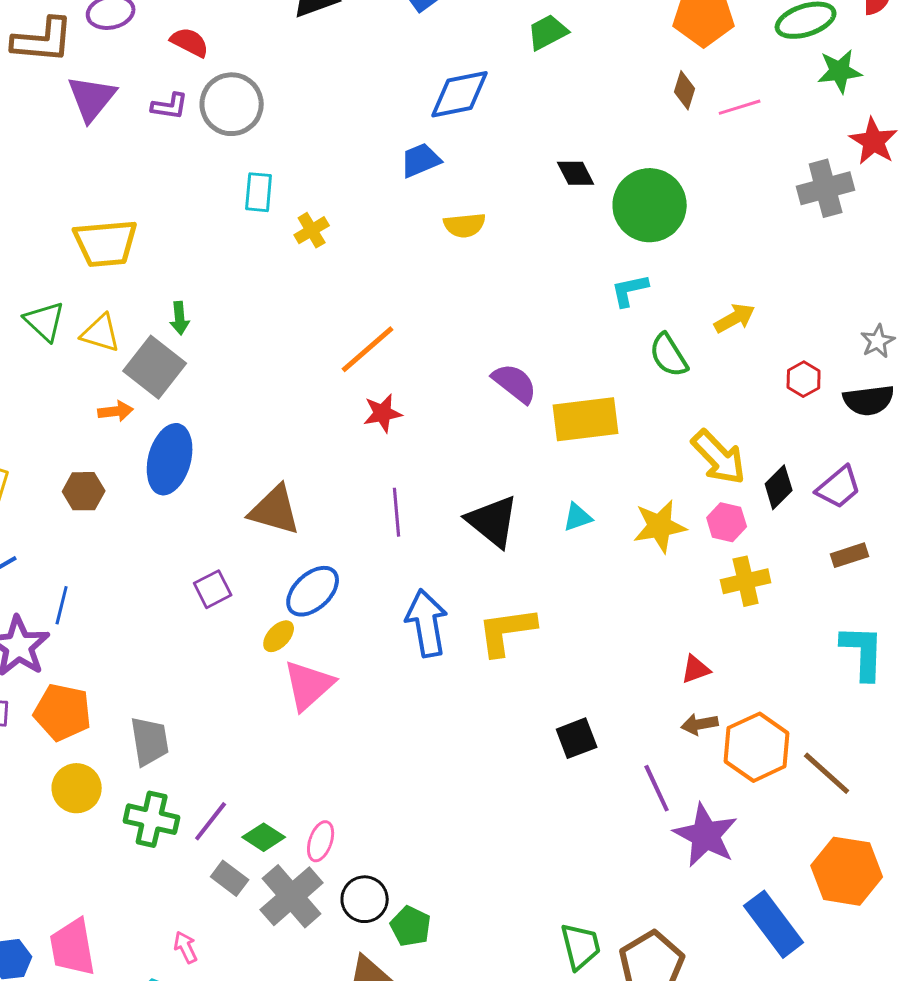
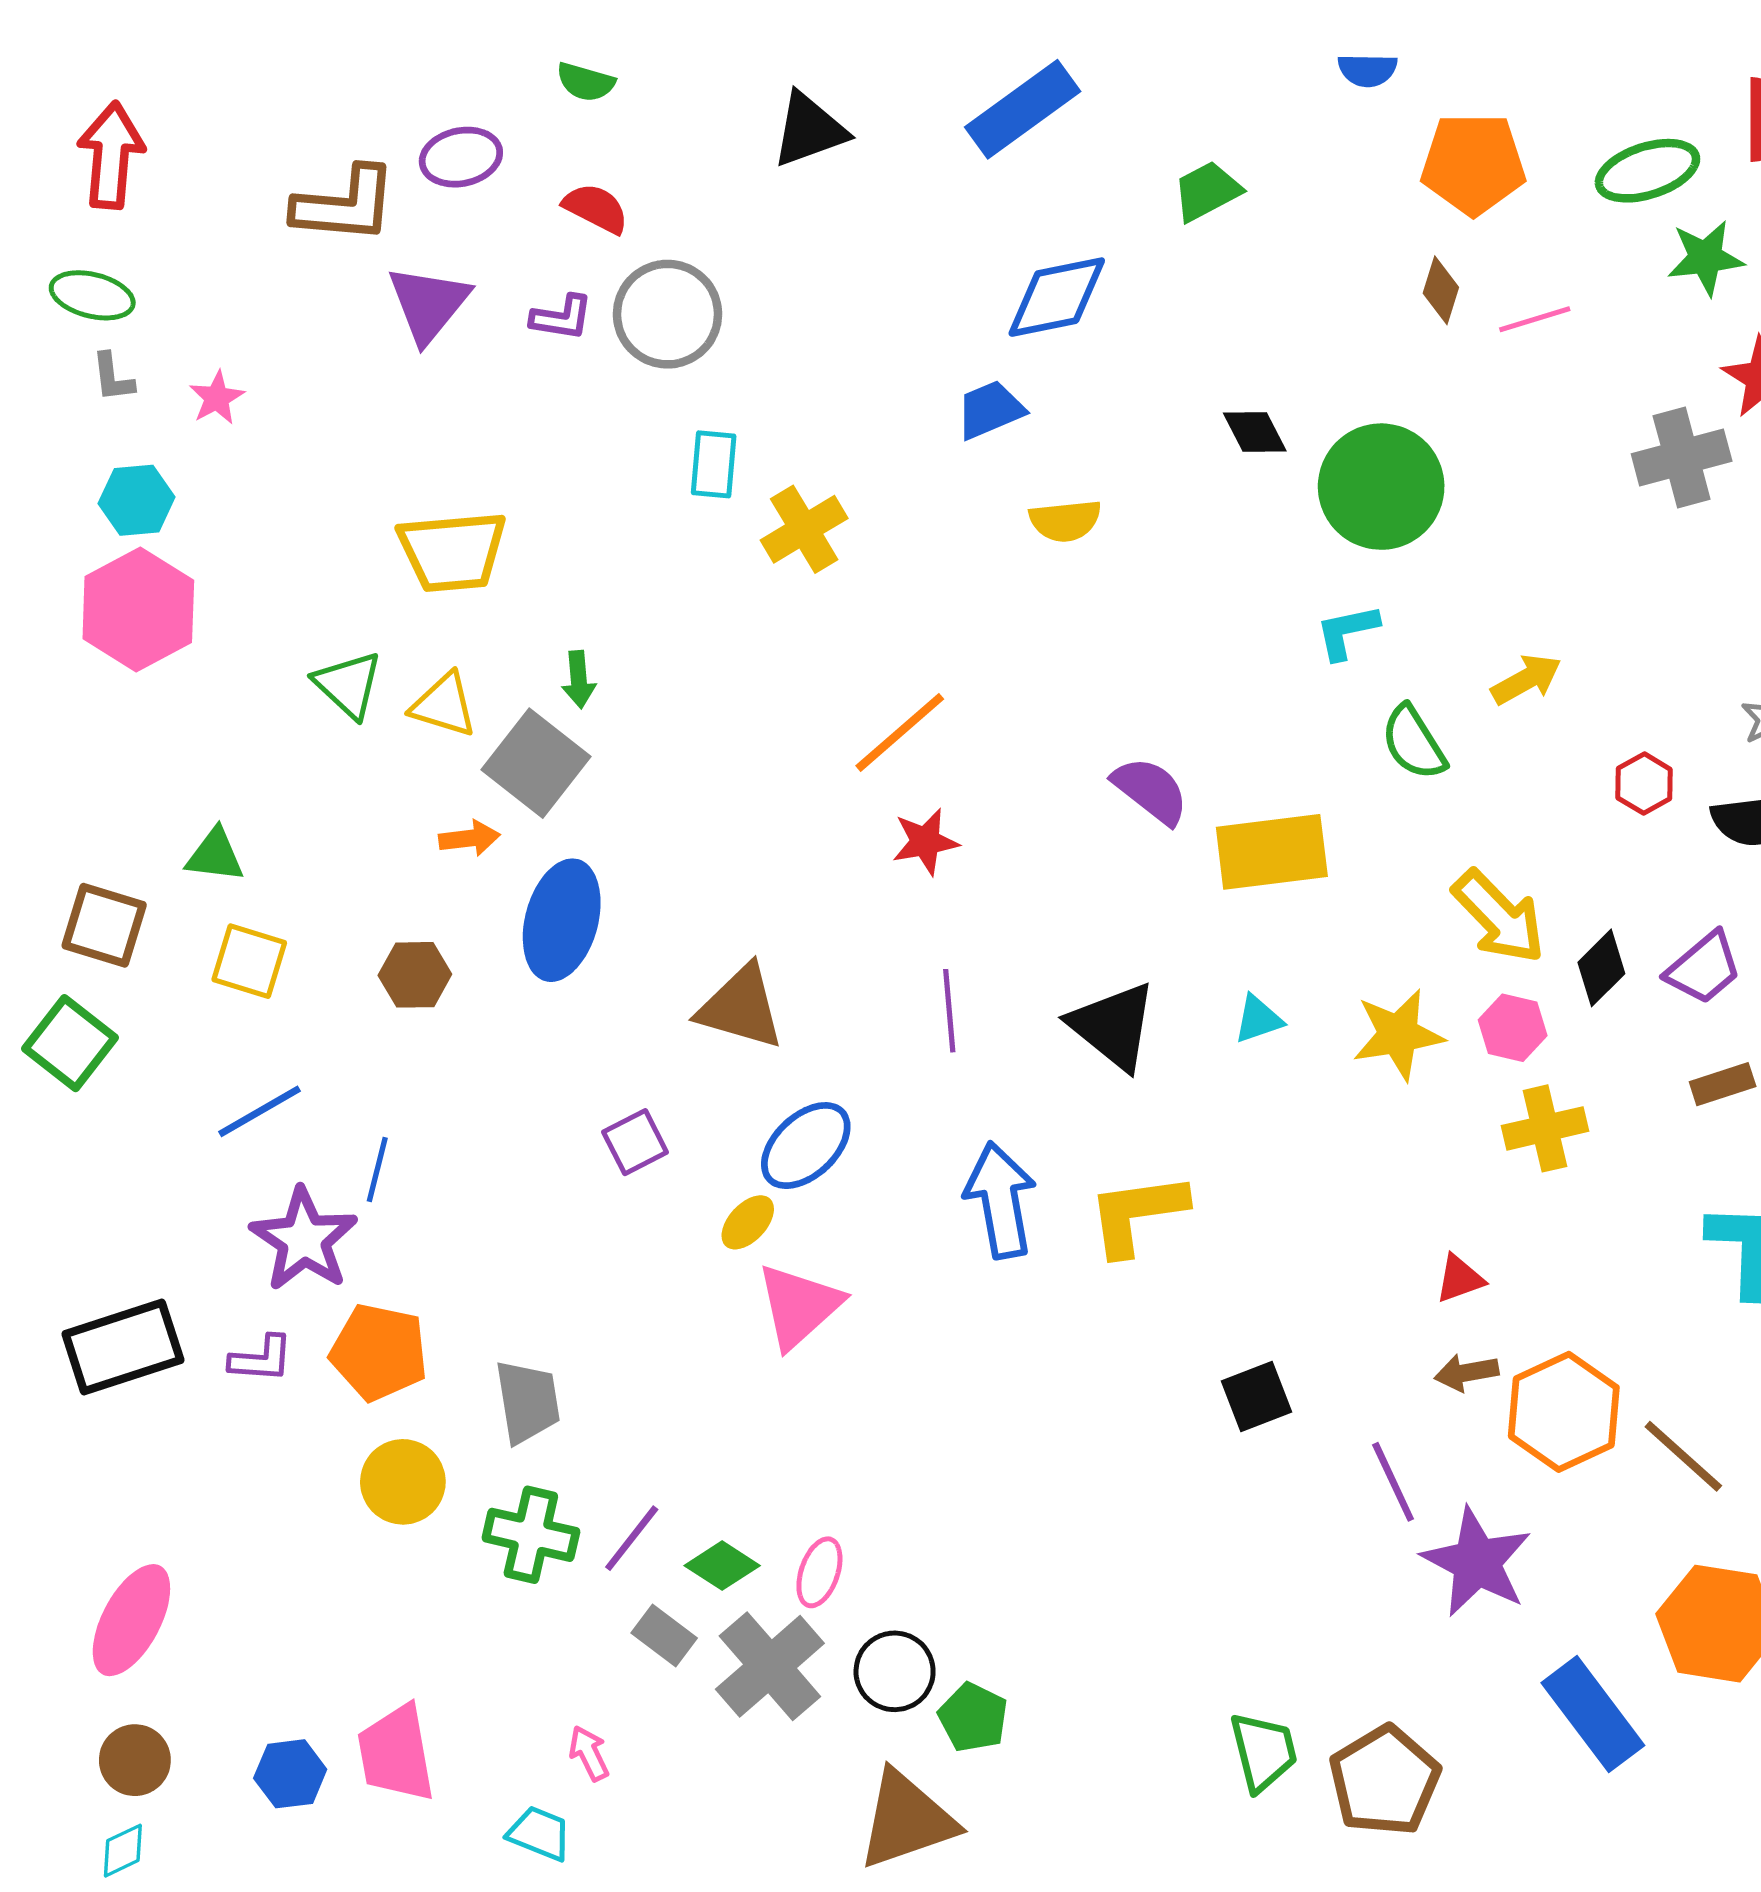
yellow cross: (312, 230) -> (804, 529), size x1.4

